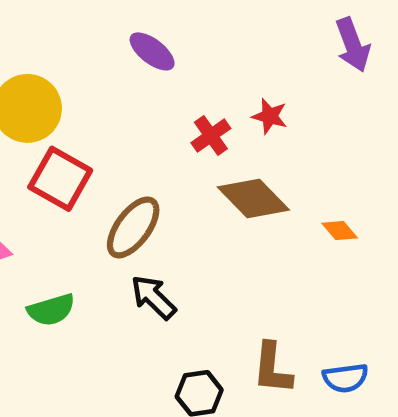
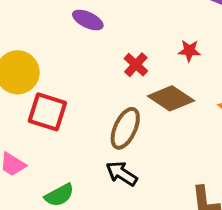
red star: (270, 116) -> (189, 51), moved
brown ellipse: (133, 227) -> (125, 128), moved

